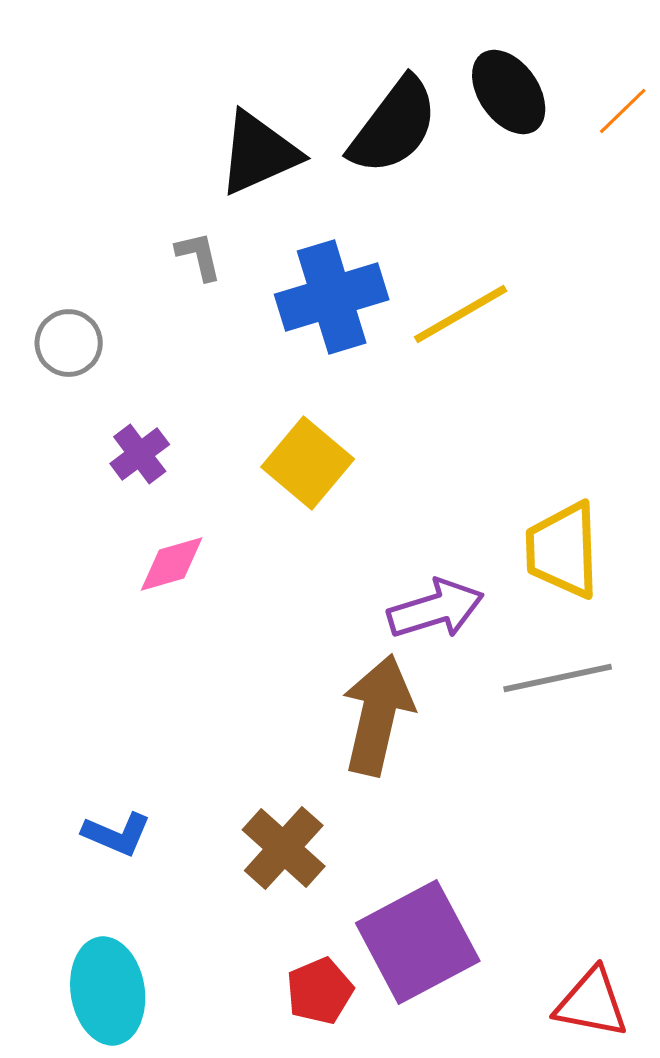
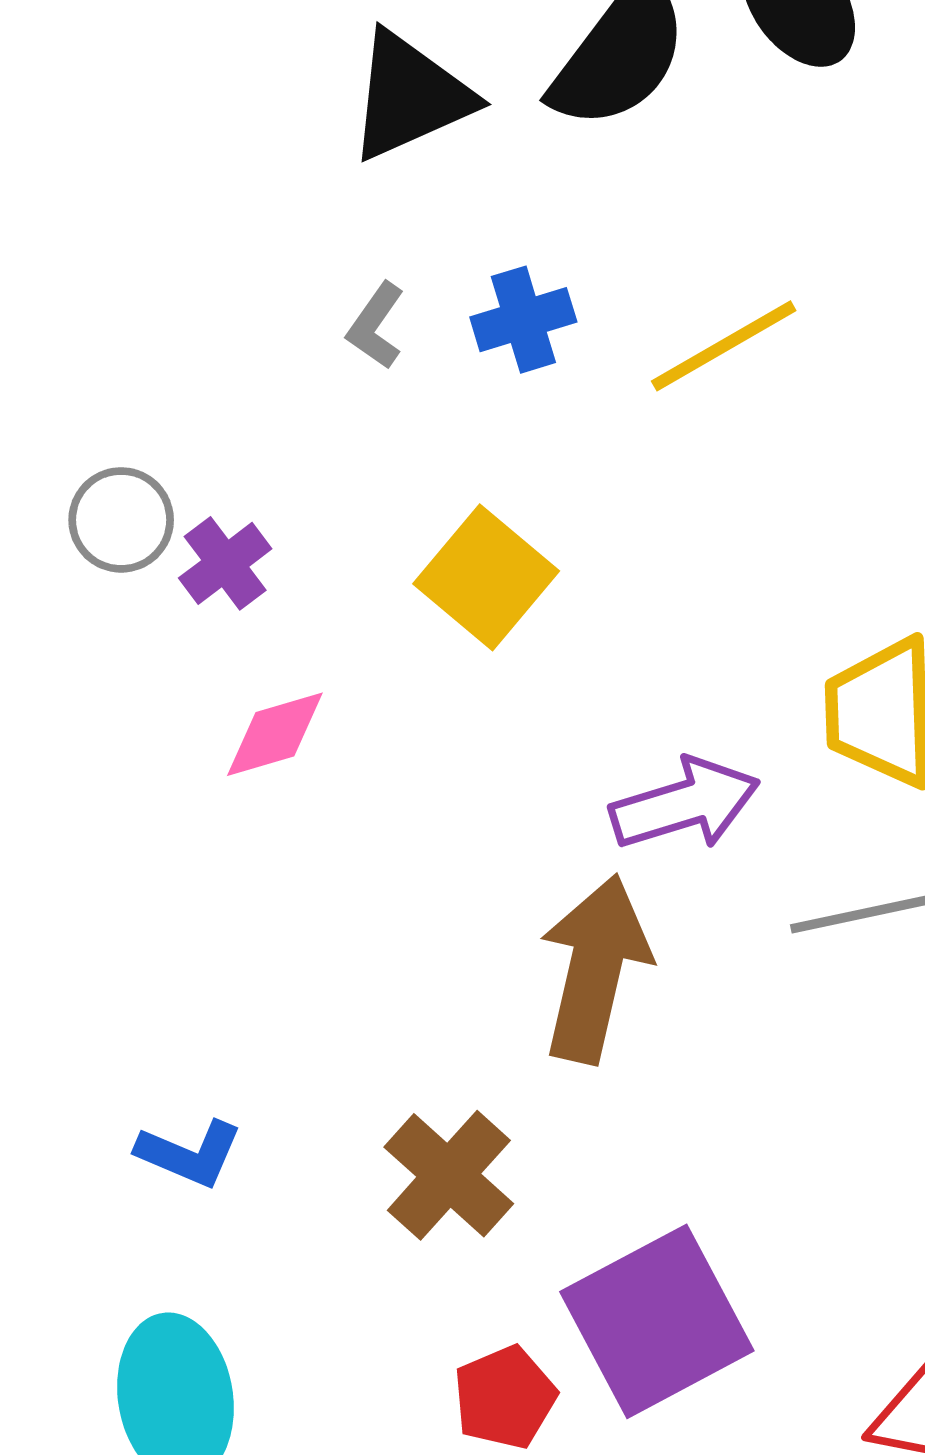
gray L-shape: (199, 256) -> (376, 326), moved, turned -132
blue cross: (332, 297) -> (523, 320), size x0.6
gray circle: (69, 343) -> (121, 520), moved

